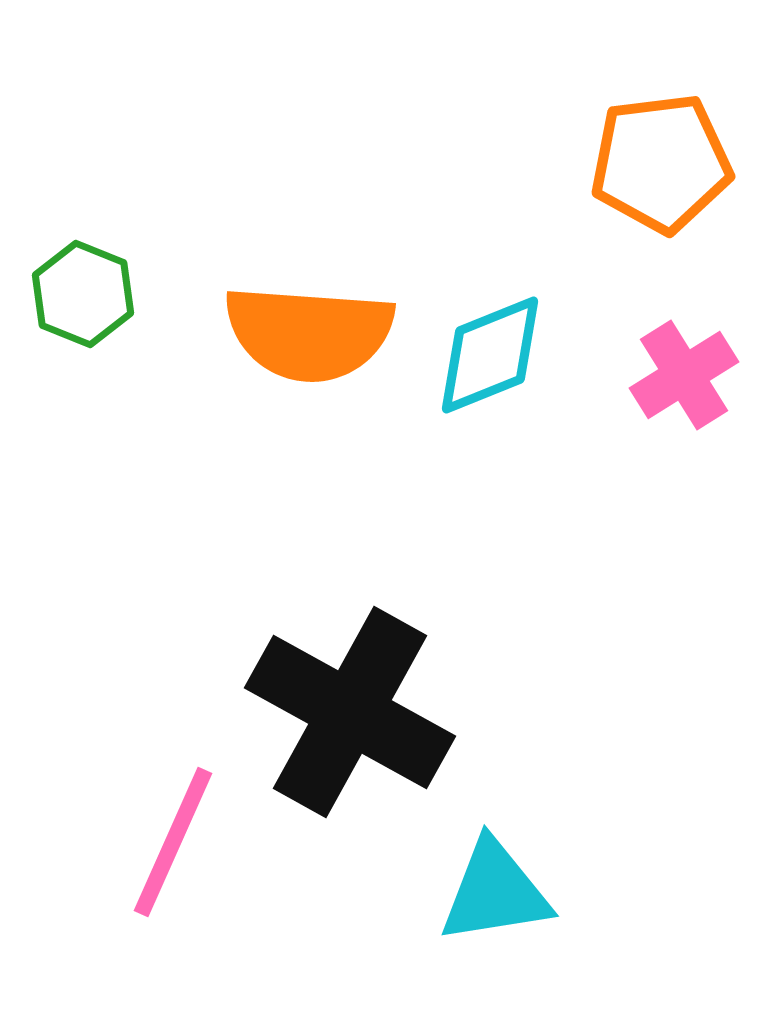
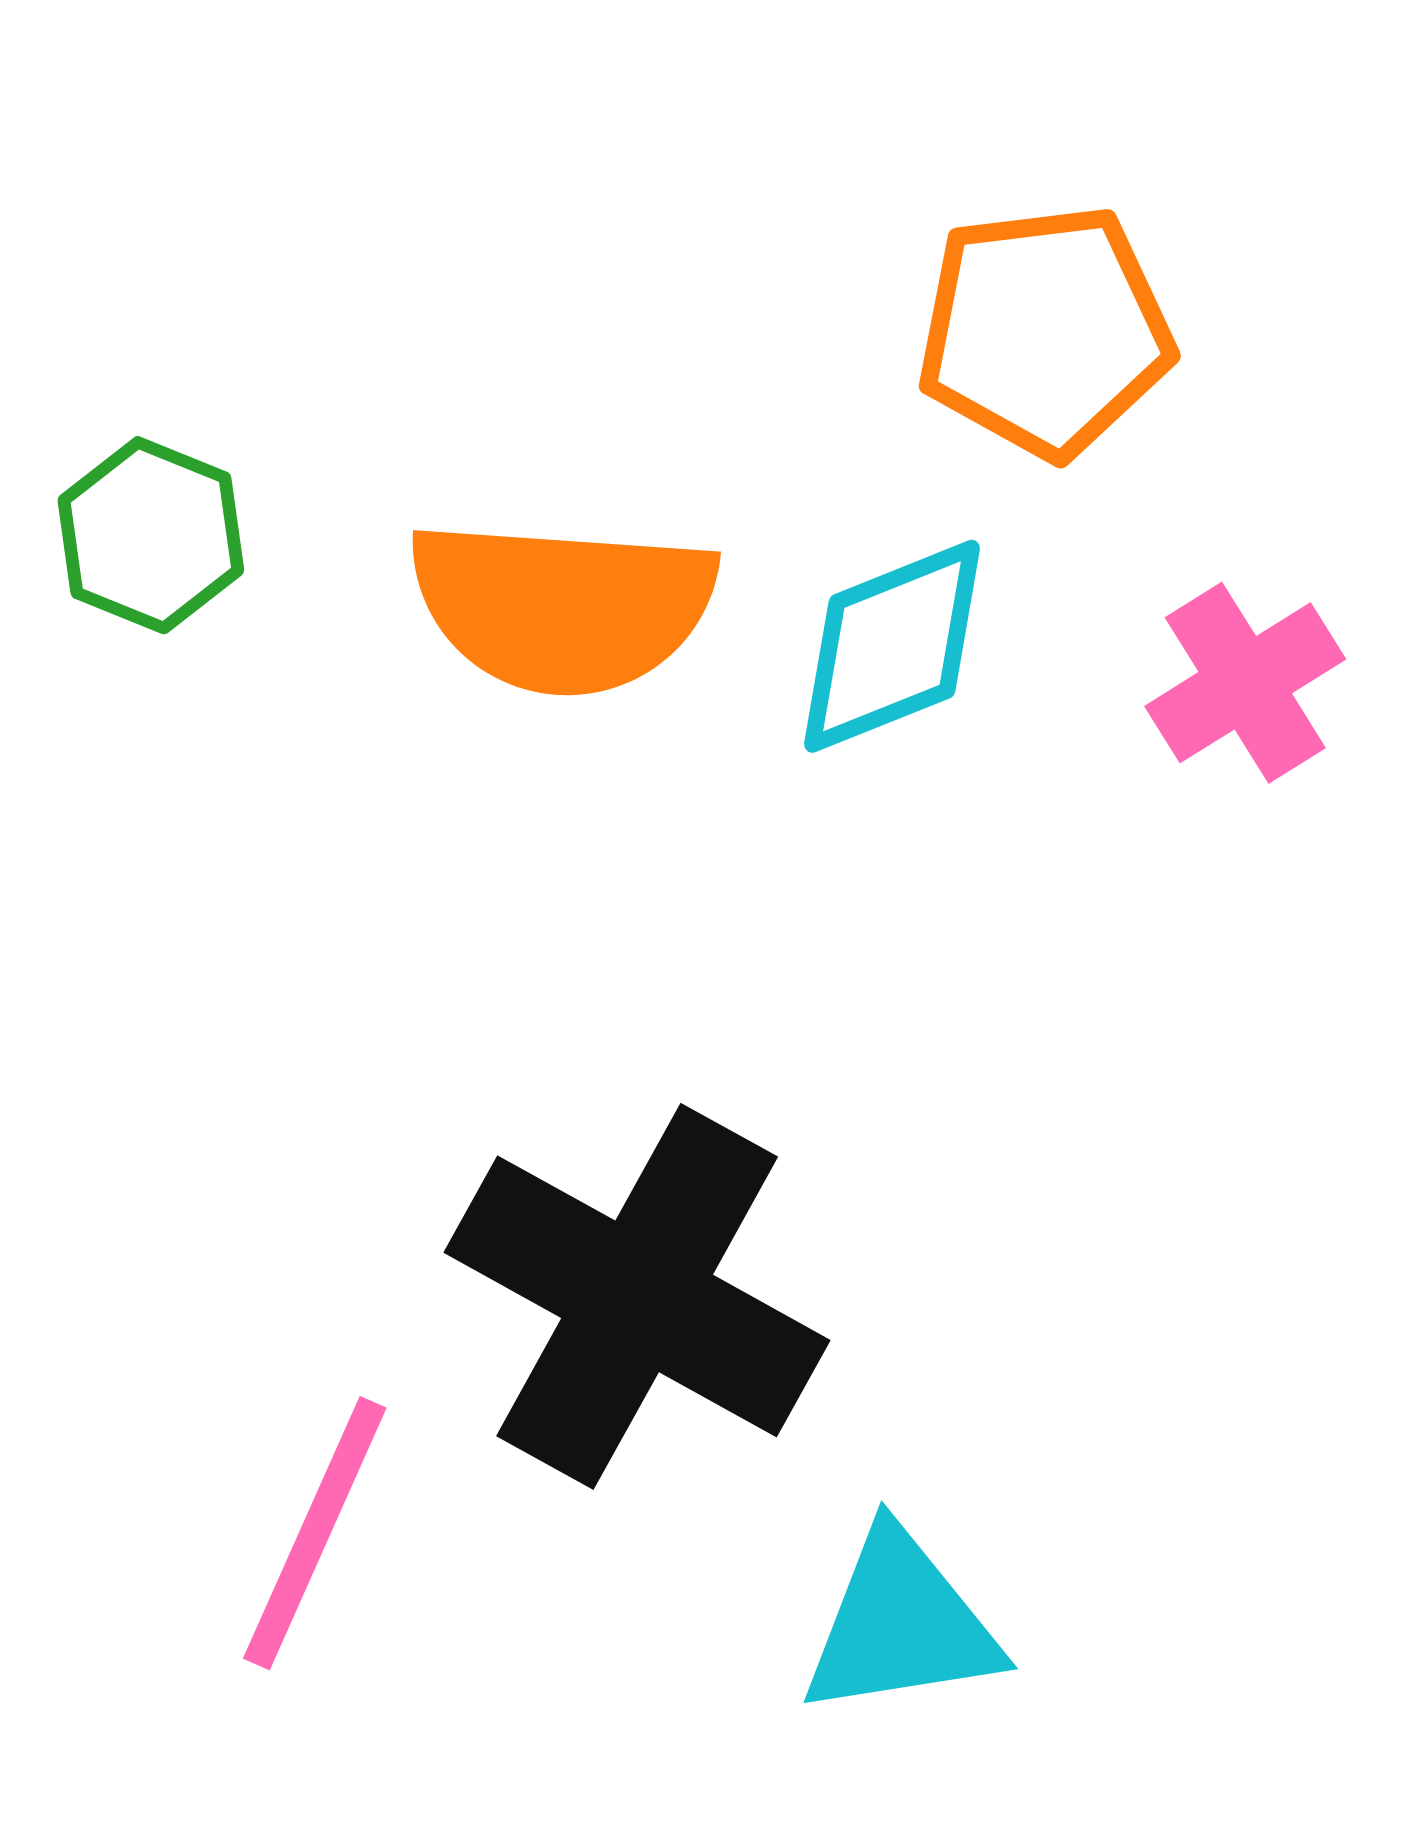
orange pentagon: (661, 163) -> (1045, 331), moved

